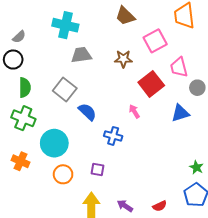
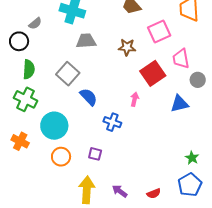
gray semicircle: (19, 37) -> (35, 23), moved
pink arrow: (134, 111) -> (135, 99), turned 40

